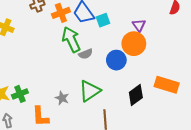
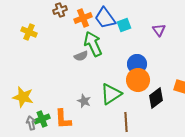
orange circle: (134, 44) -> (138, 80), moved
gray semicircle: (86, 54) -> (81, 56), moved
green cross: (20, 94) -> (42, 119), moved

